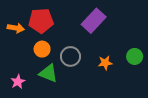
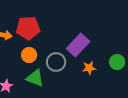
purple rectangle: (94, 21) -> (78, 45), moved

